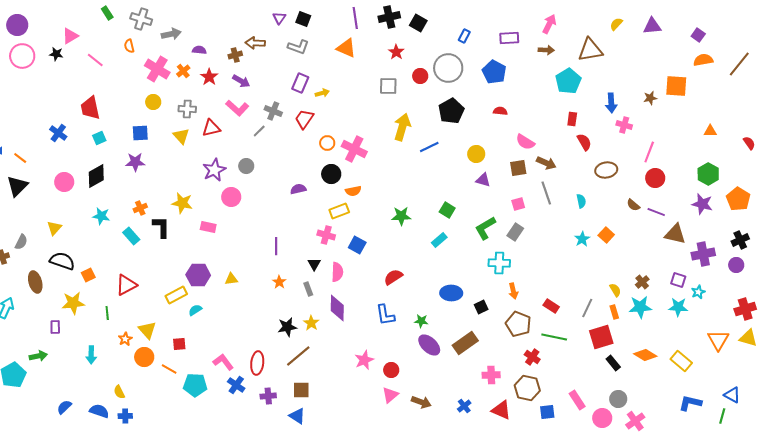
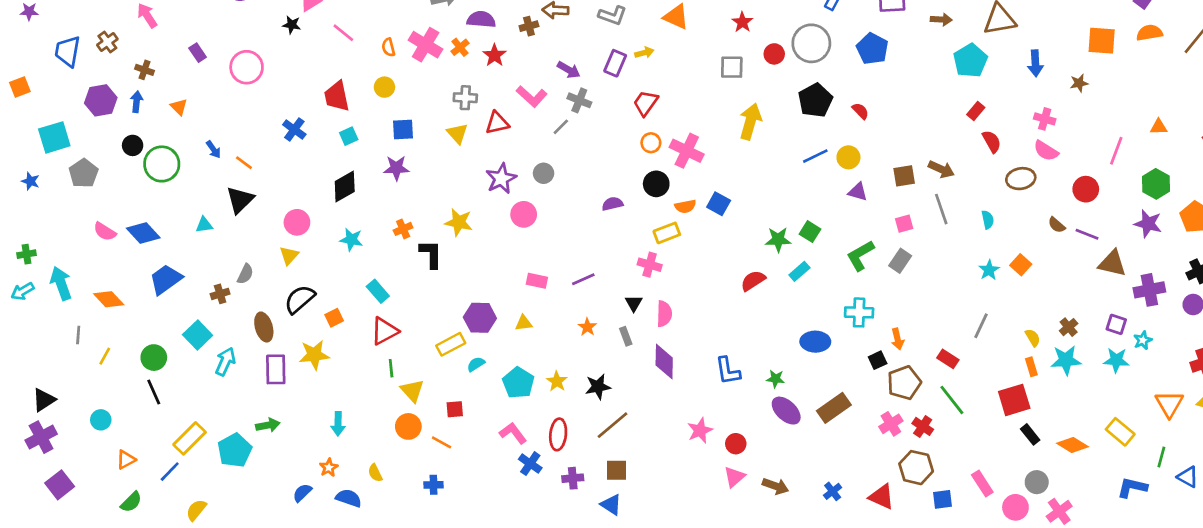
orange semicircle: (129, 46) -> (388, 47), moved
purple semicircle: (199, 50) -> (481, 19), size x1.5
pink circle: (22, 56) -> (247, 67), moved
purple arrow: (241, 81) -> (569, 70), moved
orange square: (676, 86) -> (1102, 41), moved
yellow arrow: (322, 93) -> (644, 53), moved
yellow circle: (153, 102) -> (384, 87), moved
blue arrow: (611, 103) -> (1035, 63), moved
red semicircle: (500, 111) -> (860, 111), moved, turned 40
red trapezoid: (304, 119) -> (646, 103), moved
red rectangle: (572, 119) -> (976, 111), turned 32
pink semicircle: (525, 142) -> (1046, 151), moved
blue line: (429, 147) -> (815, 156), moved
pink line: (649, 152) -> (1116, 151), moved
pink circle: (64, 182) -> (297, 222), moved
green star: (401, 216) -> (778, 240), moved
pink rectangle: (208, 227) -> (537, 281), moved
cyan rectangle: (131, 236) -> (378, 291), moved
blue square: (357, 245) -> (719, 204), moved
purple line: (276, 246) -> (583, 279), turned 66
black semicircle: (62, 261) -> (300, 299), turned -60
cyan cross: (499, 263) -> (859, 312), moved
red semicircle: (393, 277) -> (753, 281), moved
black square: (481, 307) -> (878, 360), moved
gray line: (587, 308) -> (981, 326), moved
green line: (107, 313) -> (391, 368), moved
yellow star: (311, 323) -> (557, 381), moved
brown pentagon: (518, 324) -> (904, 383), turned 30
purple rectangle: (55, 327) -> (276, 369), moved, size x1.6
green line: (554, 337) -> (952, 400), turned 40
orange star: (125, 339) -> (329, 468), moved
orange diamond: (645, 355) -> (1072, 445), moved
pink cross: (491, 375) -> (891, 424), moved, turned -30
cyan pentagon: (195, 385) -> (518, 383), moved, turned 30
blue cross: (125, 416) -> (434, 485), moved
green line: (722, 416) -> (1161, 457), moved

